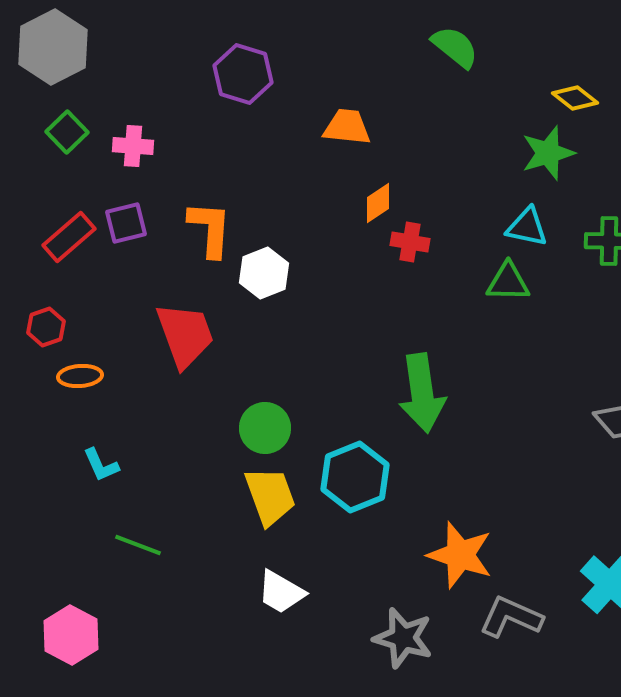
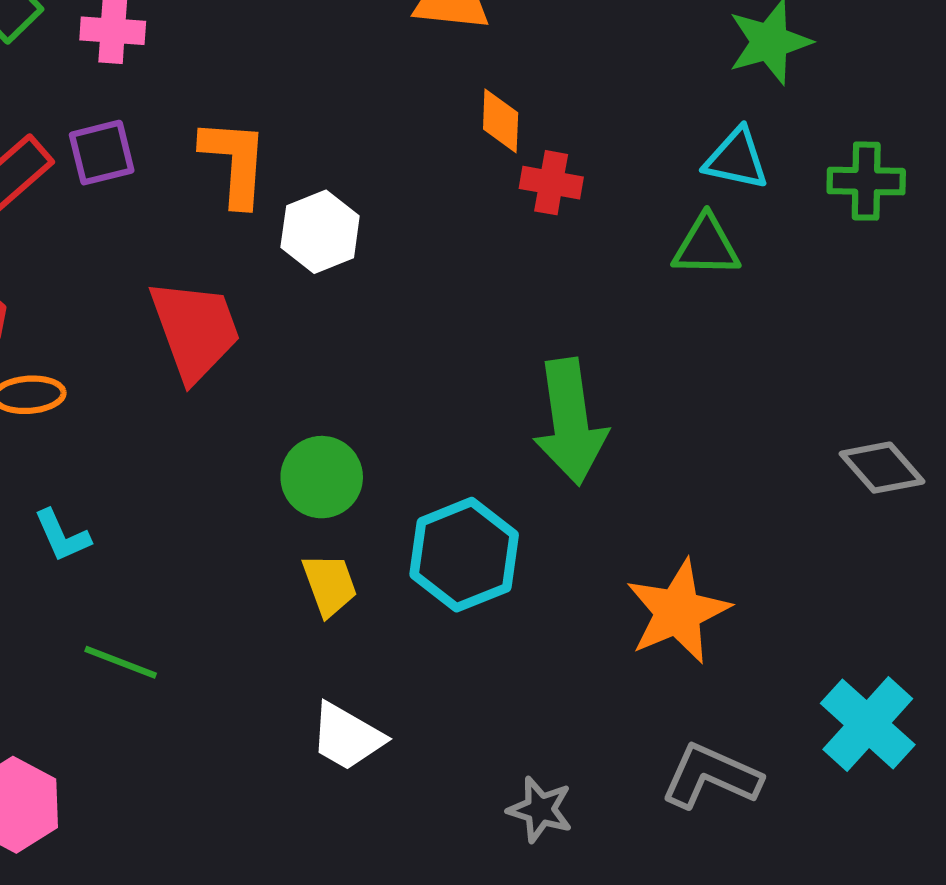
orange diamond: (378, 203) -> (501, 121), turned -54
yellow trapezoid: (270, 496) -> (330, 585), size x0.7
orange star: (460, 555) -> (678, 612), moved, turned 30
gray star: (403, 638) -> (540, 809), size x0.7

